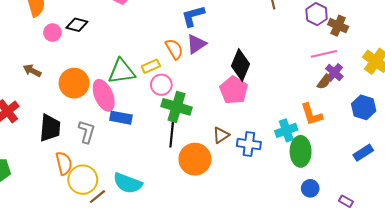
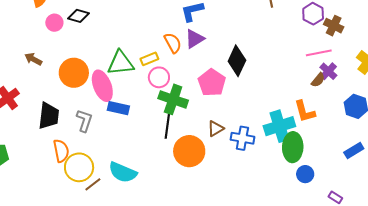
pink pentagon: (234, 90) -> (212, 83), moved
cyan cross: (286, 130) -> (279, 126), size x1.4
blue circle: (310, 188) -> (305, 174), moved

